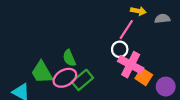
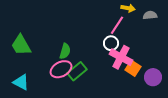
green semicircle: (69, 58) -> (65, 51), turned -140
green trapezoid: (42, 72) -> (21, 45), moved

